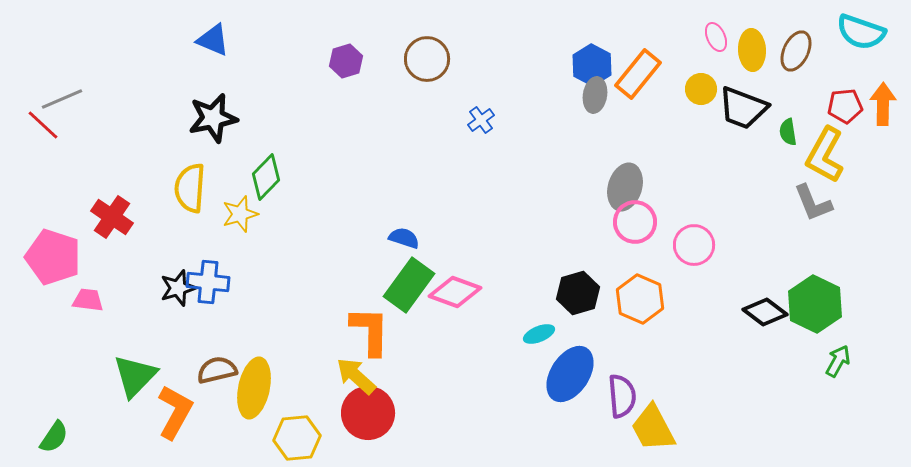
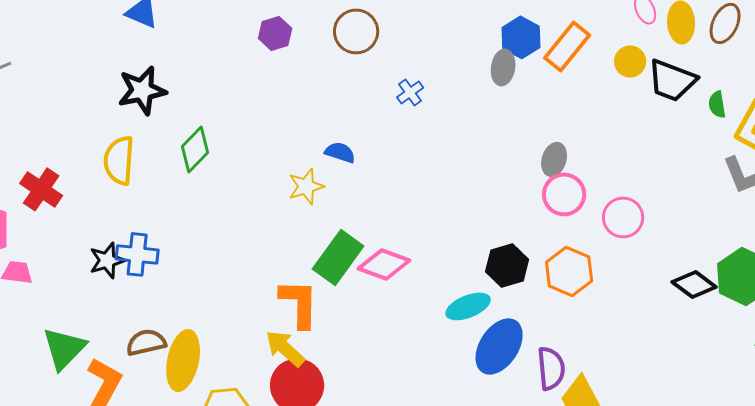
gray ellipse: (595, 95) -> (503, 67), moved
gray ellipse: (625, 187) -> (554, 159), size x0.7
yellow star: (240, 214) -> (306, 186), moved
blue semicircle: (404, 238) -> (340, 152), moved
cyan ellipse: (539, 334) -> (468, 306), size x1.4

